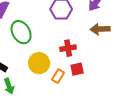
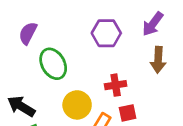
brown arrow: (100, 29) -> (158, 60), turned -84

